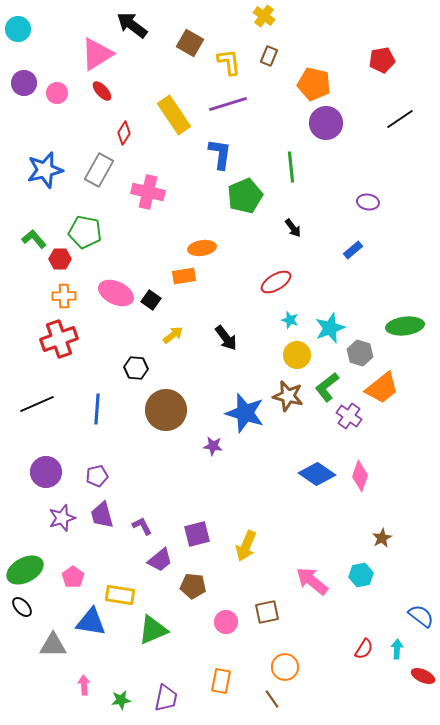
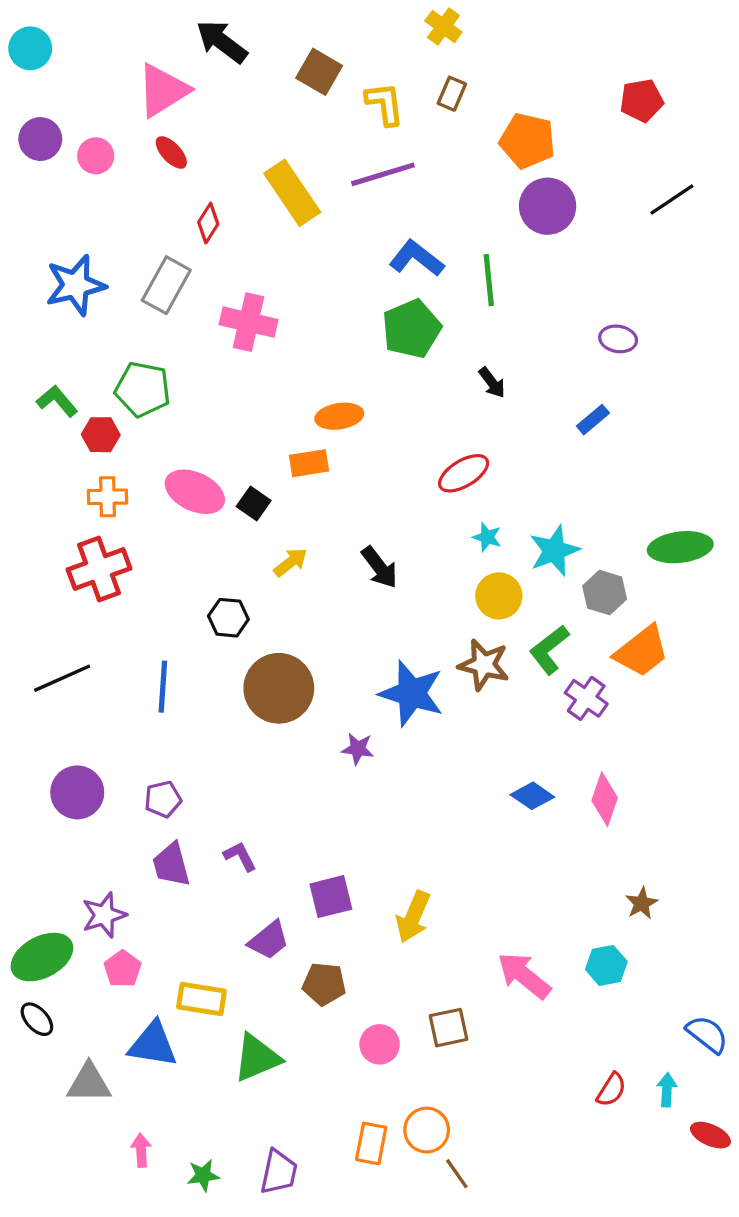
blue L-shape: (220, 154) -> (417, 258), moved, turned -60
blue diamond: (317, 474) -> (532, 796), size x0.7
purple star: (62, 518) -> (104, 915), moved
purple L-shape: (142, 526) -> (240, 856), moved
orange circle: (285, 667) -> (427, 1130), moved

